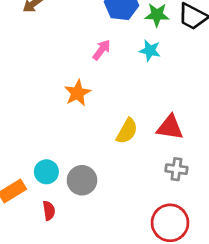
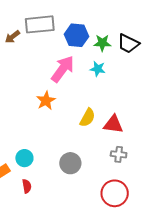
pink arrow: (102, 50) -> (63, 69), size x1.8
yellow semicircle: (127, 131) -> (87, 118), moved
gray circle: (82, 180) -> (70, 163), moved

